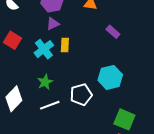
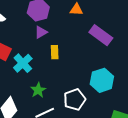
purple rectangle: (113, 32) -> (101, 35), size x1.6
cyan cross: (44, 49) -> (23, 63), moved

